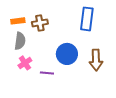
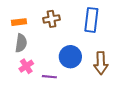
brown cross: (40, 23) -> (51, 19), moved

